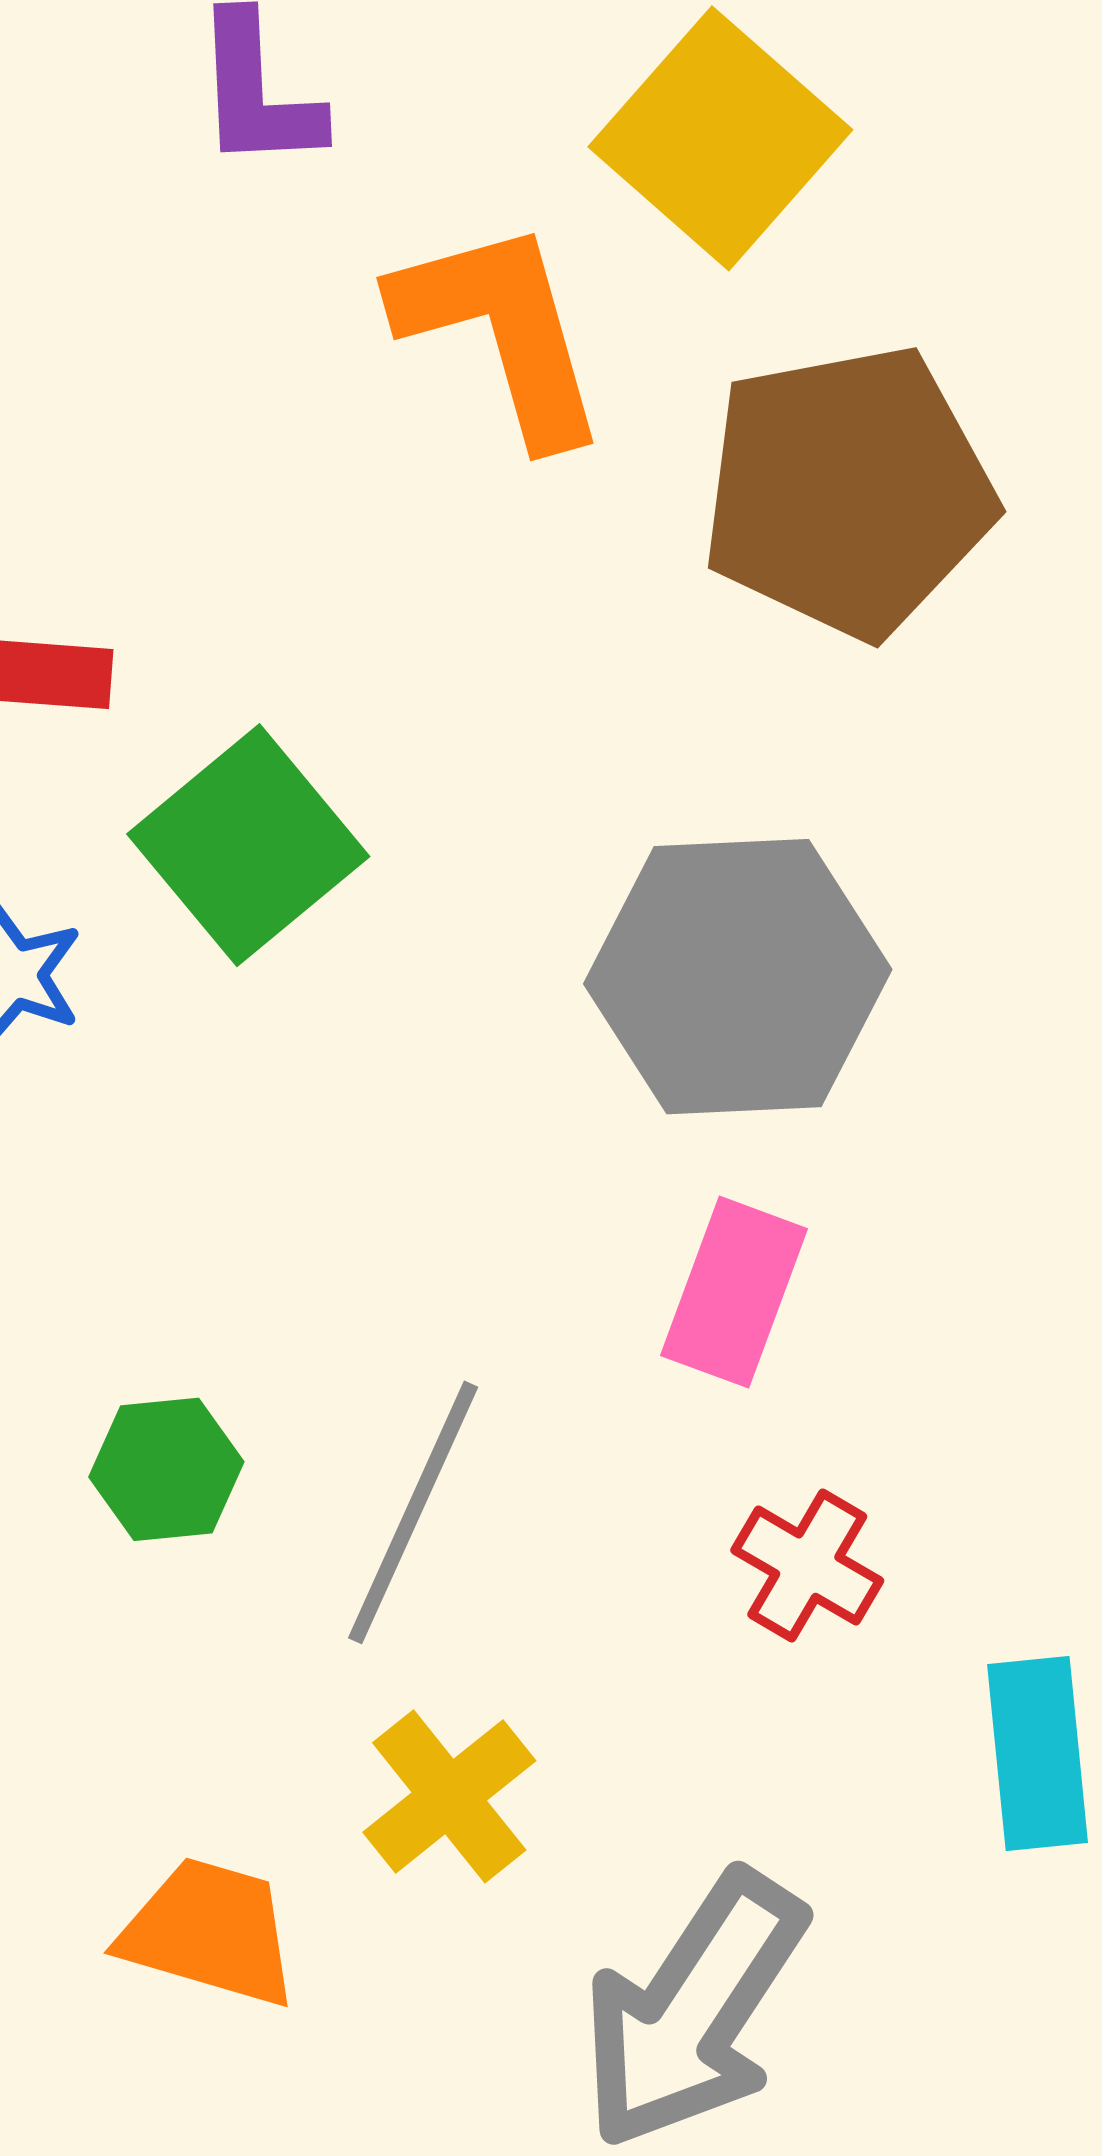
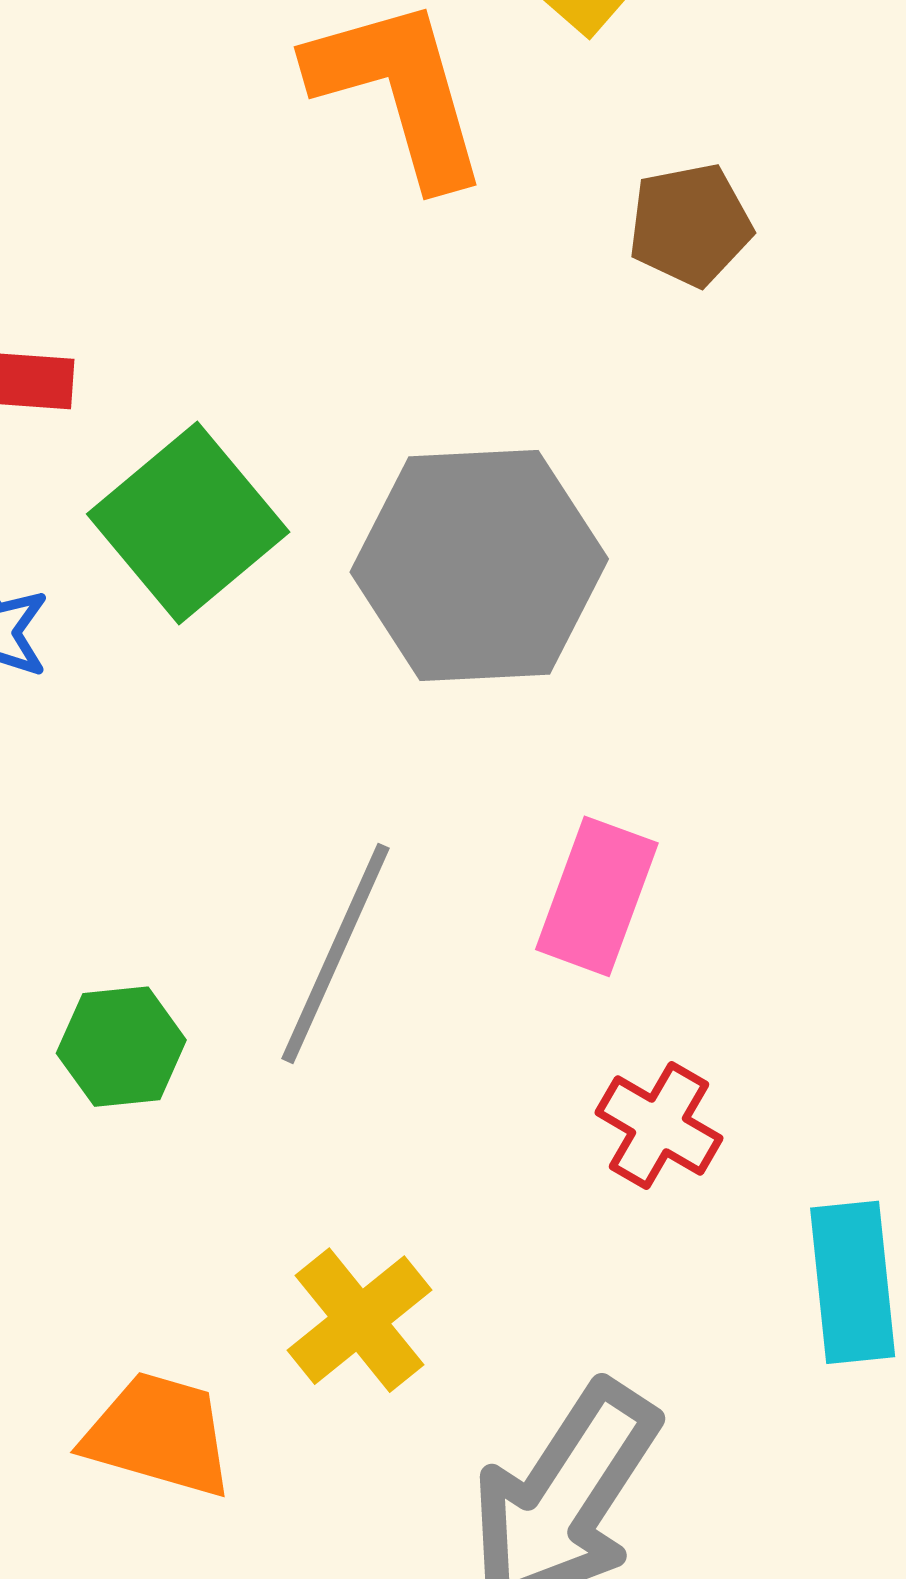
brown pentagon: (848, 492) -> (690, 225), size x0.5
gray hexagon: (738, 977) -> (479, 566), moved
gray line: (413, 1512) -> (335, 953), moved

